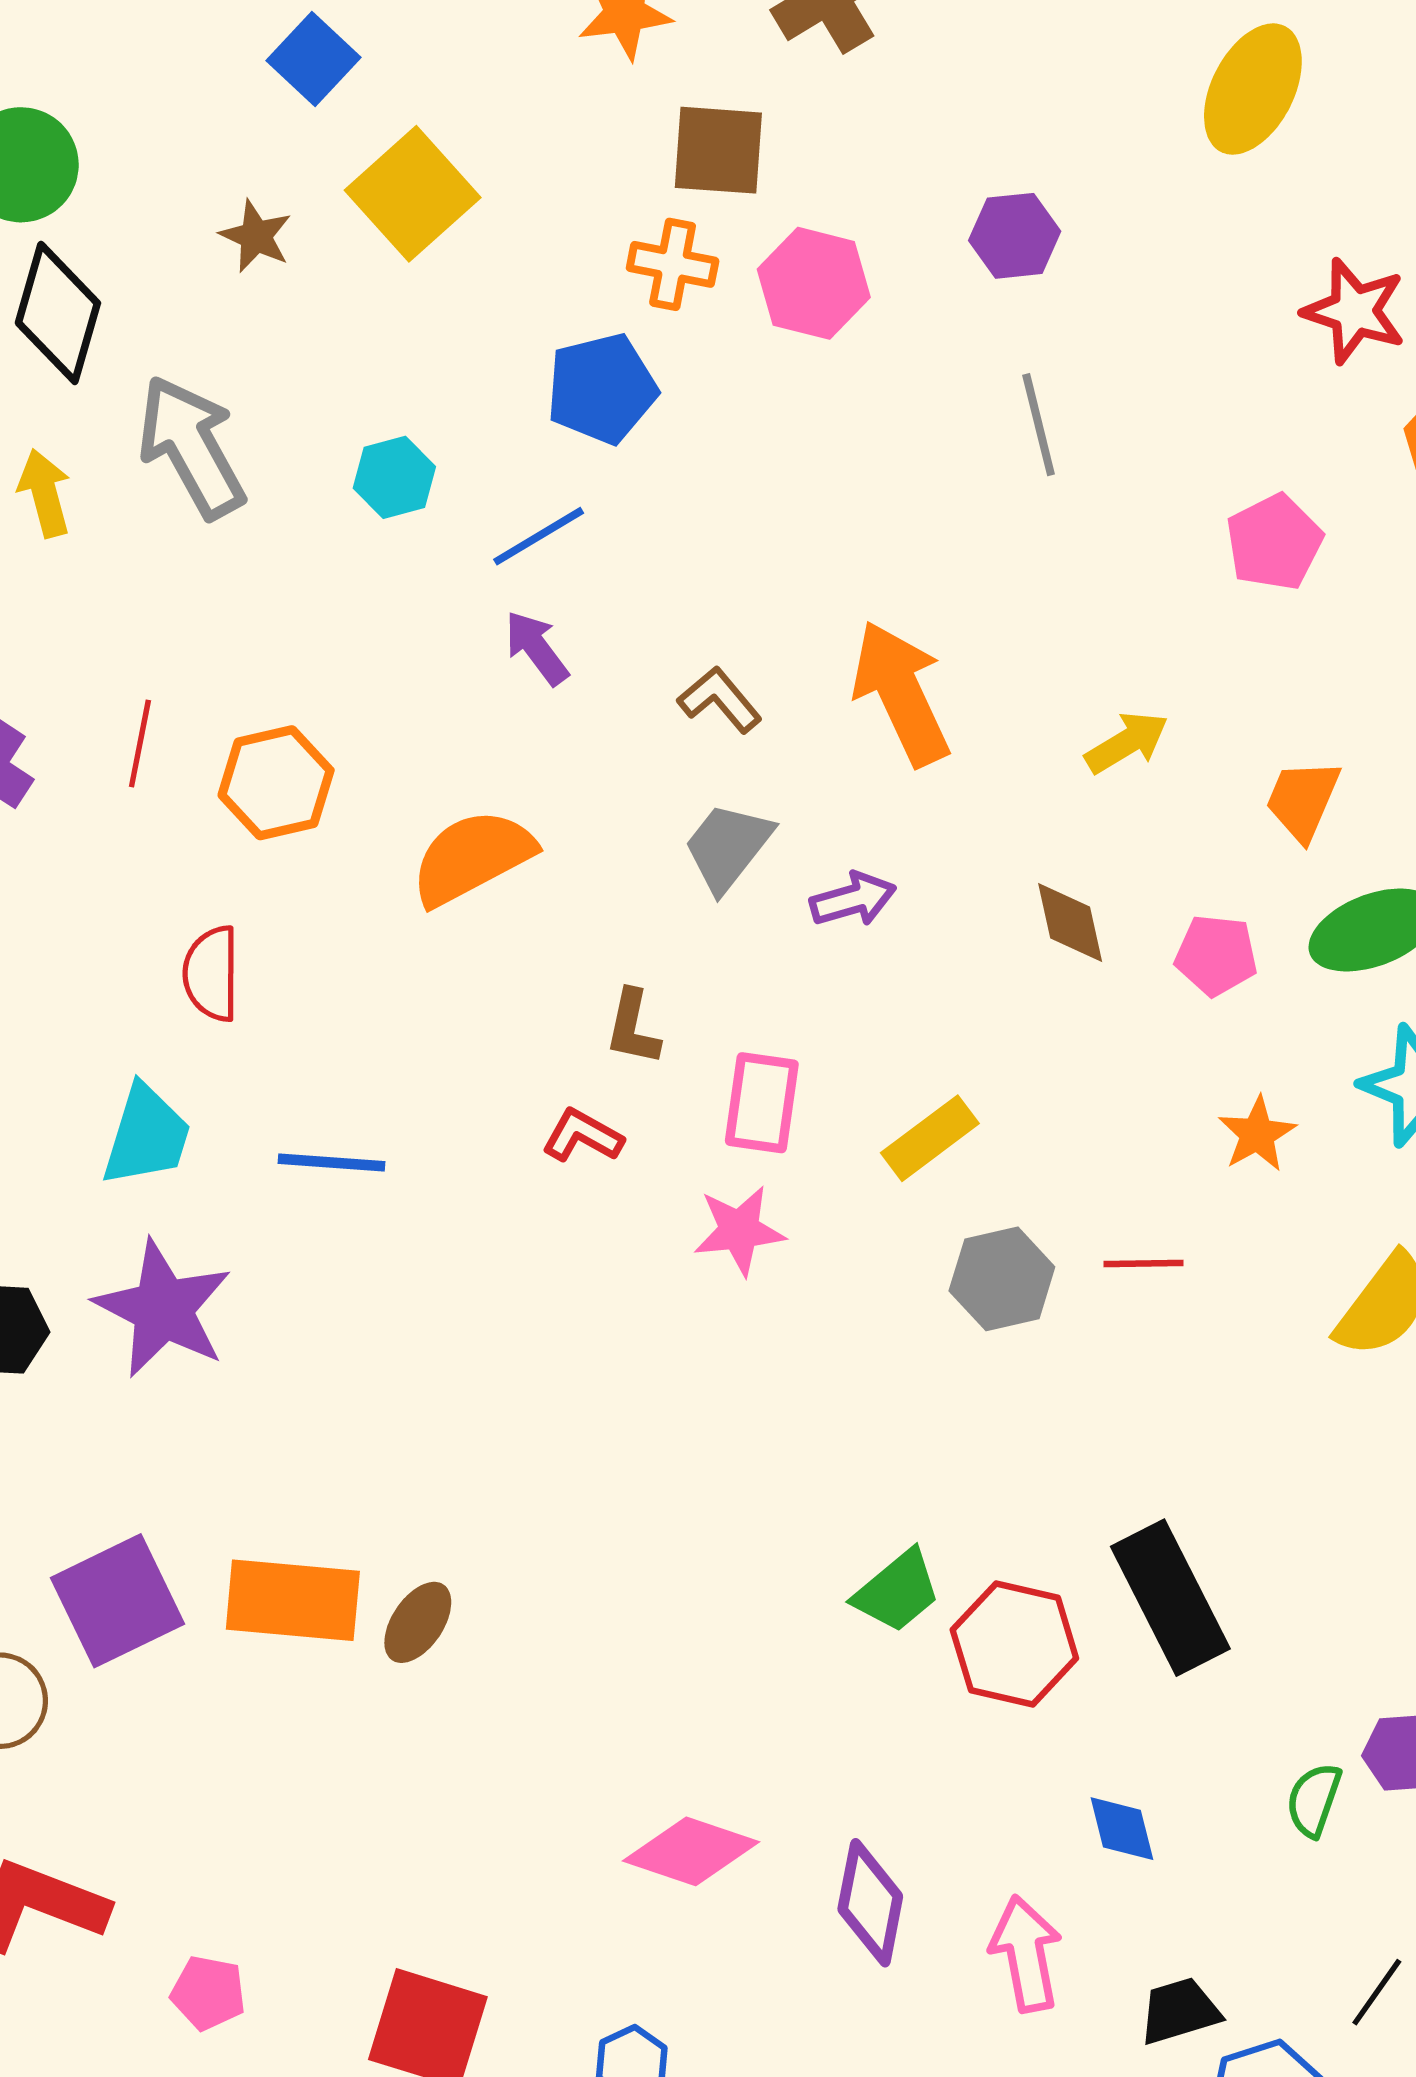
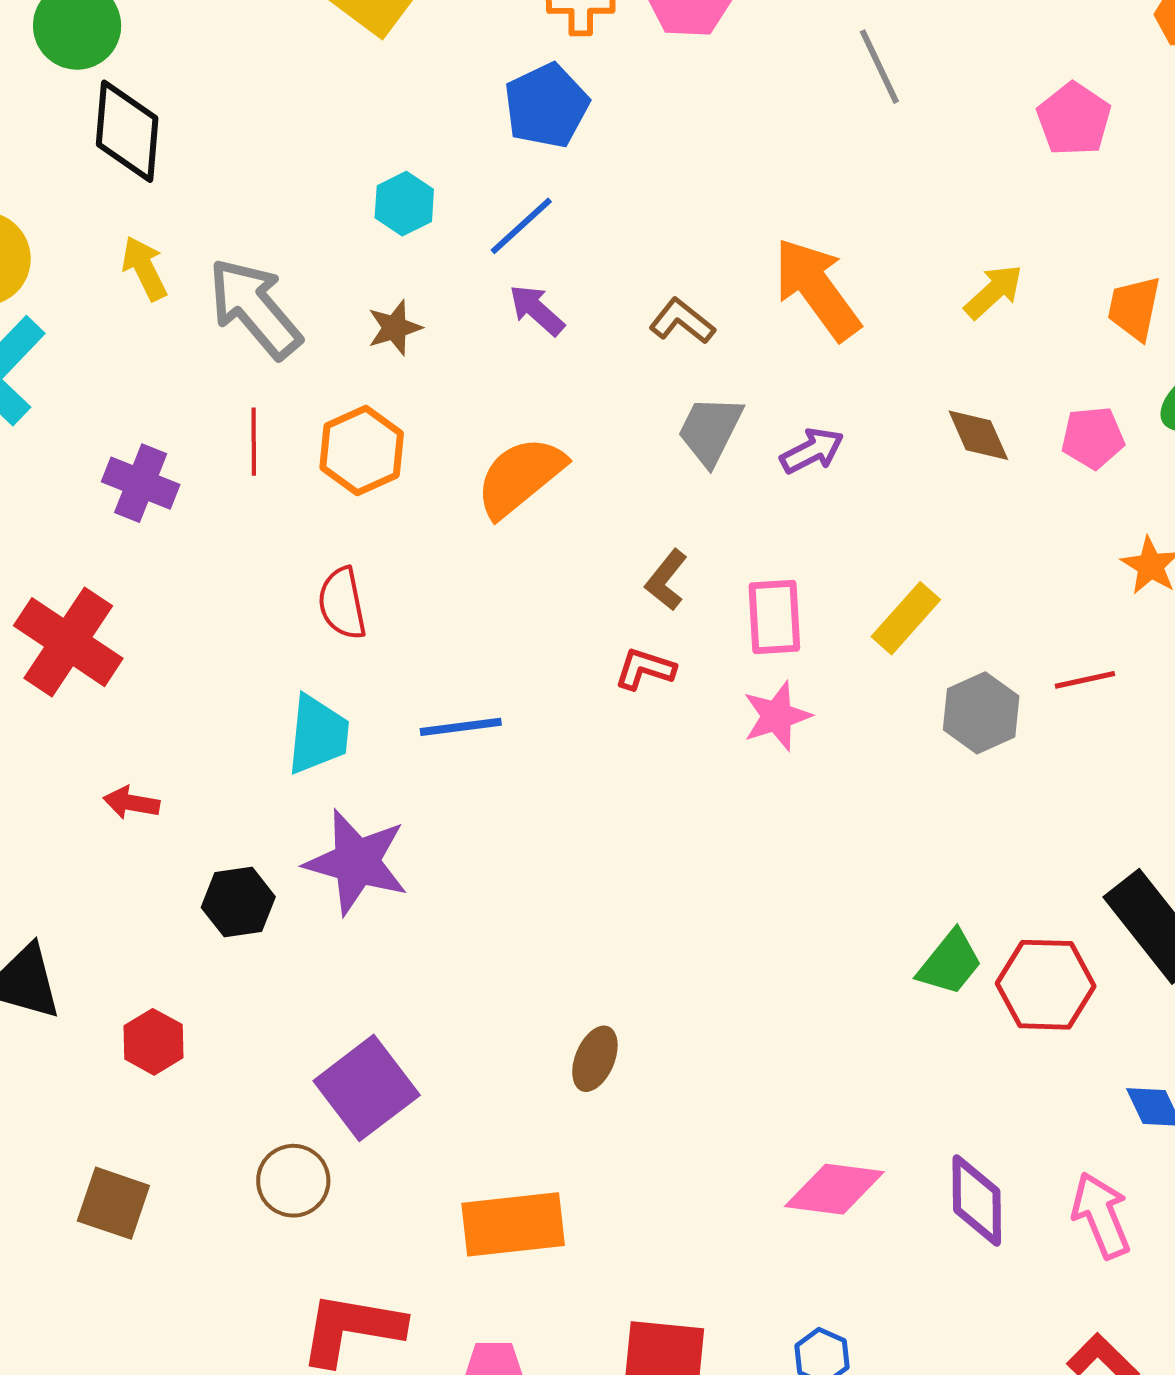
brown star: (256, 236) -> (395, 328), moved, turned -30
gray arrow: (191, 447) -> (255, 308), moved
brown L-shape: (633, 1027) -> (666, 580), turned 38
orange rectangle: (293, 1600) -> (513, 1224), moved

